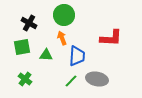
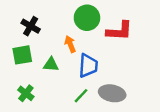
green circle: (64, 15) -> (87, 18), moved
red L-shape: (111, 38) -> (119, 31), moved

